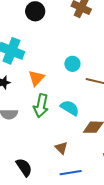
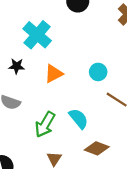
green arrow: (41, 106) -> (45, 124), moved

